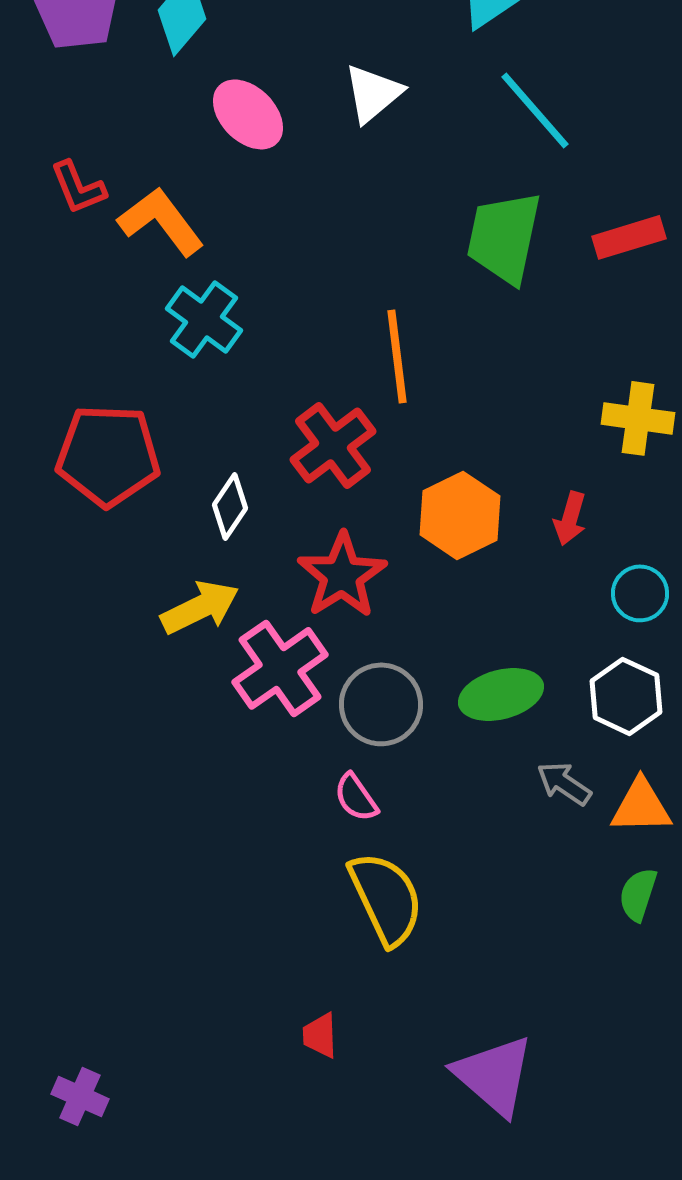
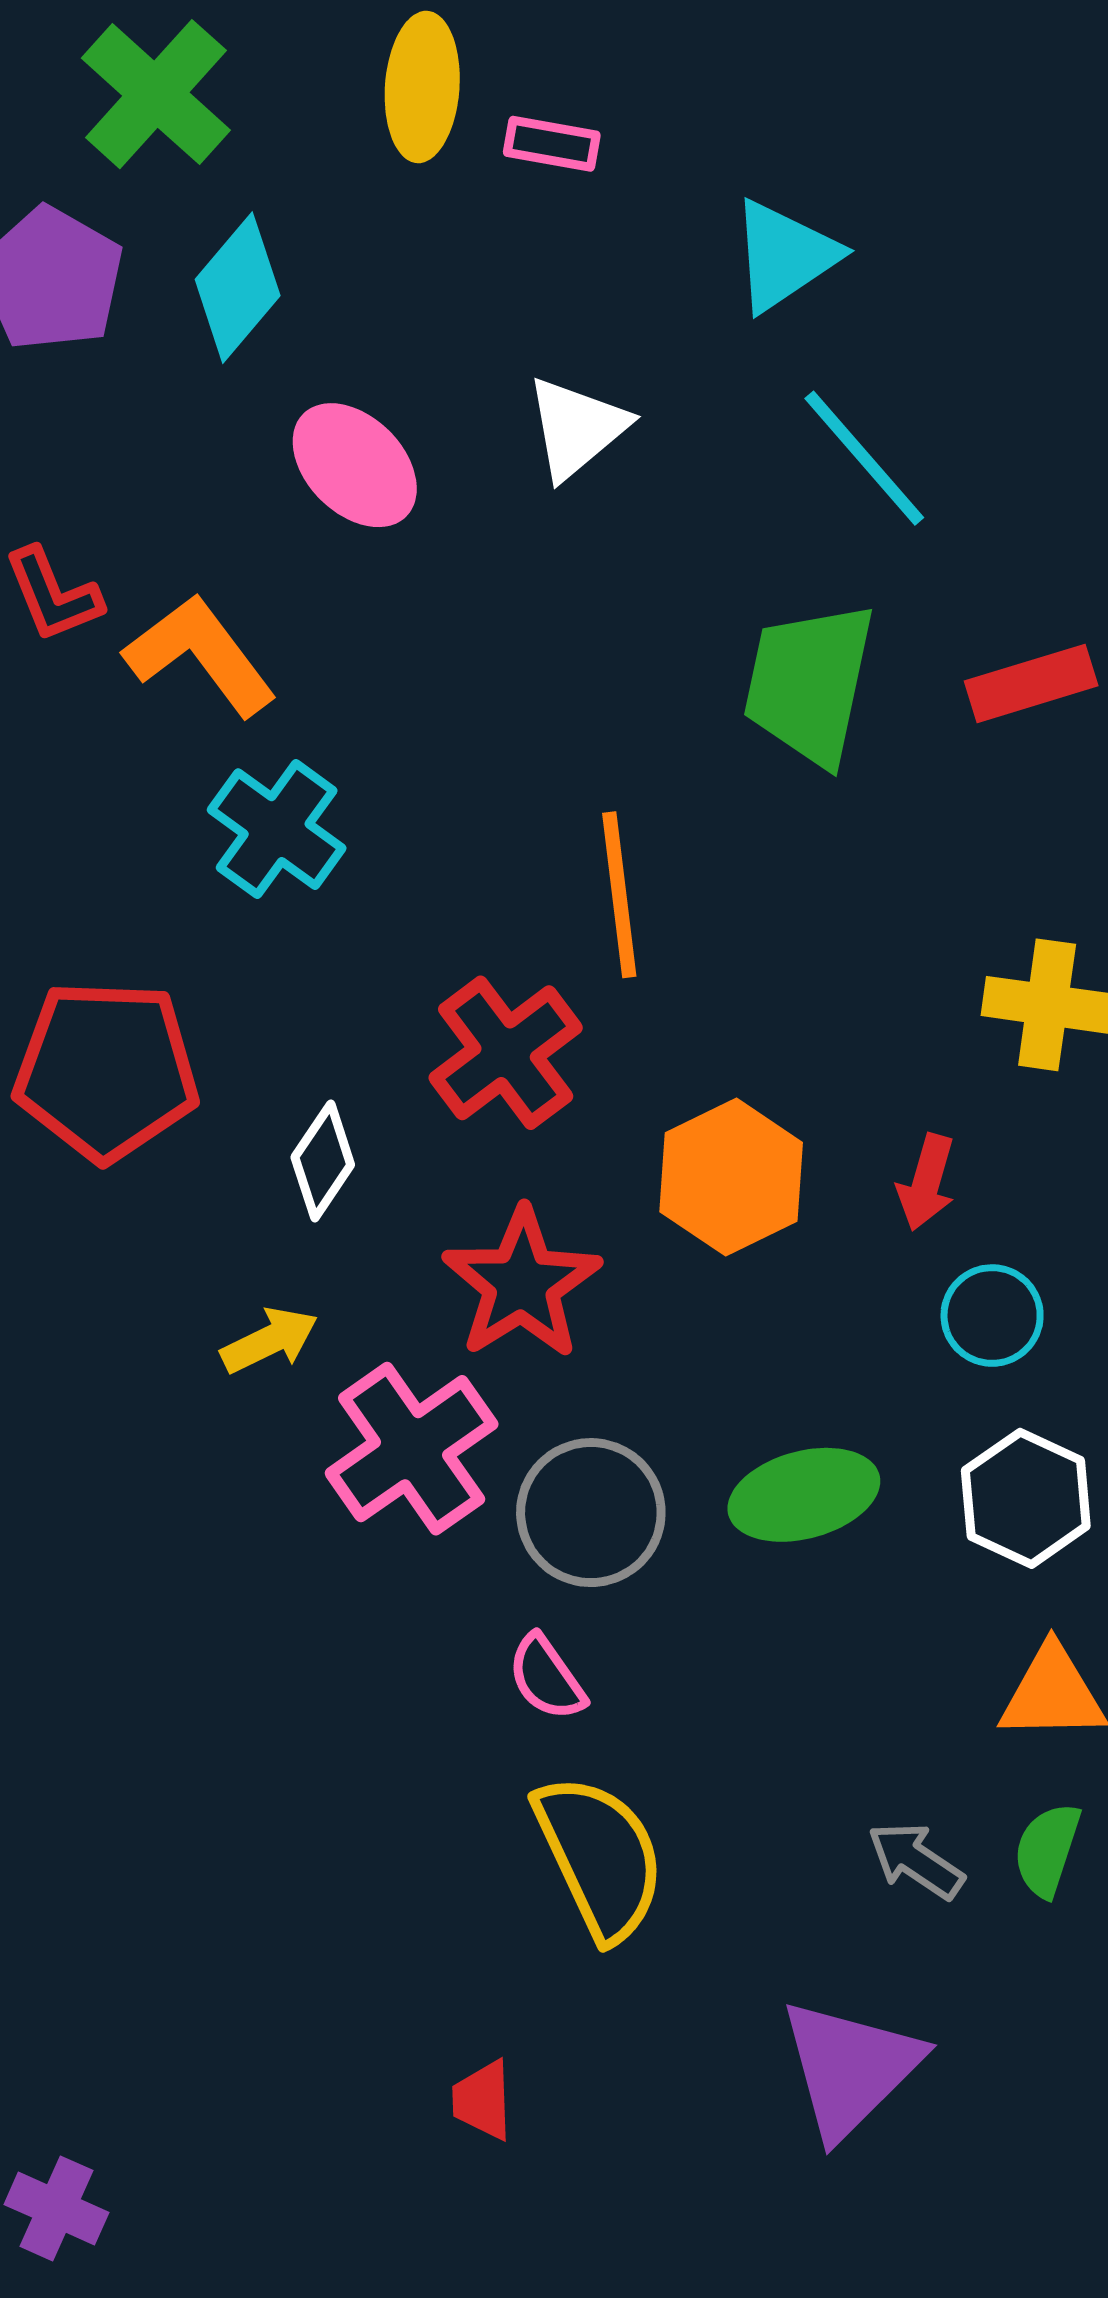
cyan circle: (640, 593) -> (992, 1316), moved
yellow arrow: (200, 607) -> (270, 1340), size x0.7
gray arrow: (564, 783) -> (916, 1861), moved
purple triangle: (494, 1075) -> (850, 2068), moved, turned 34

